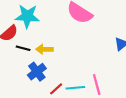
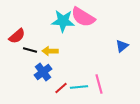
cyan star: (27, 16) -> (63, 21), moved

